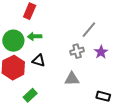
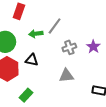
gray line: (89, 30) -> (55, 26), moved
green arrow: (35, 36) -> (36, 34), moved

